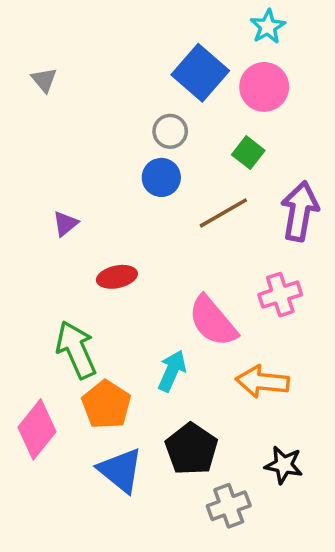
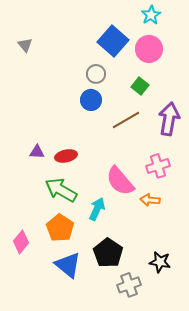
purple triangle: (65, 224) -> (37, 152), moved, turned 42
green arrow: (76, 350) -> (61, 190), moved, turned -36
orange arrow: (262, 382) -> (150, 200), moved, size x0.7
pink diamond: (37, 429) -> (21, 242), size x0.7

